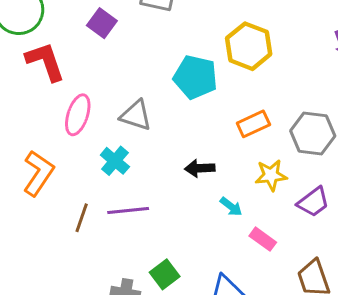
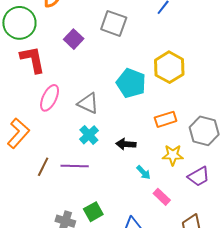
cyan cross: (115, 161) -> (89, 135), moved

